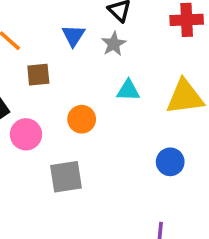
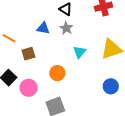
blue triangle: (73, 36) -> (43, 28), turned -40
cyan triangle: (128, 90) -> (80, 52), turned -40

